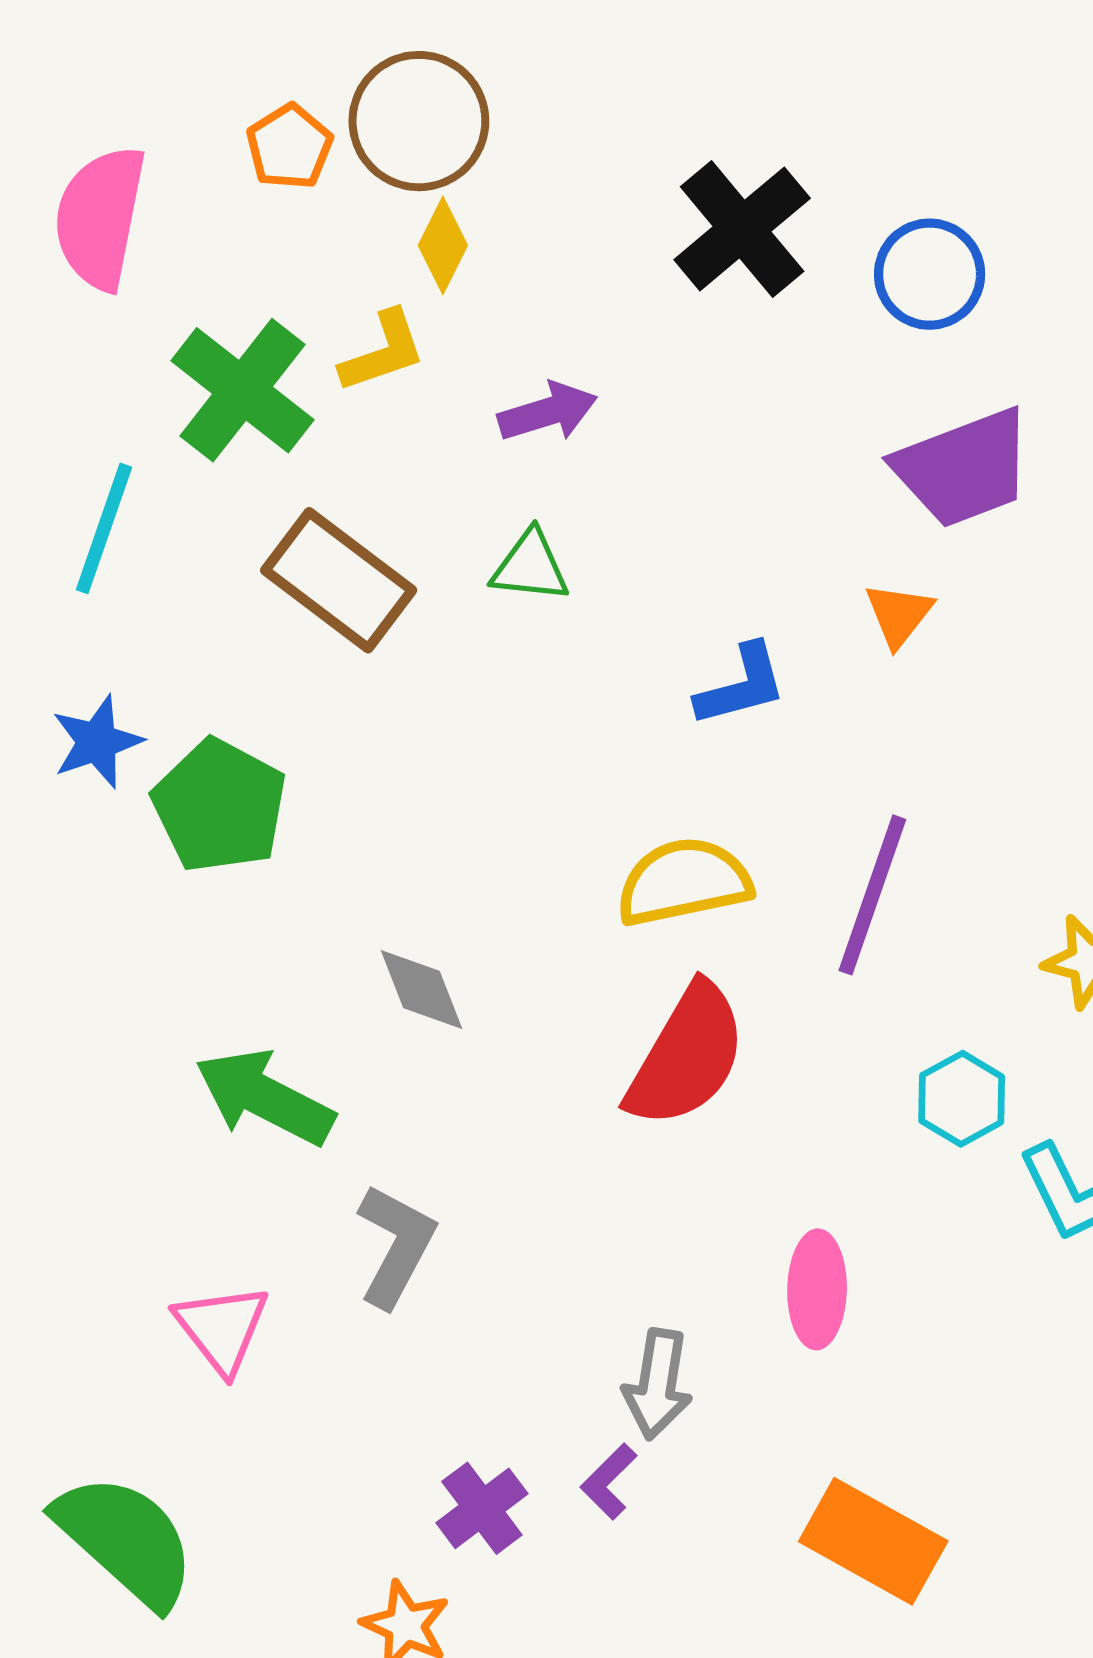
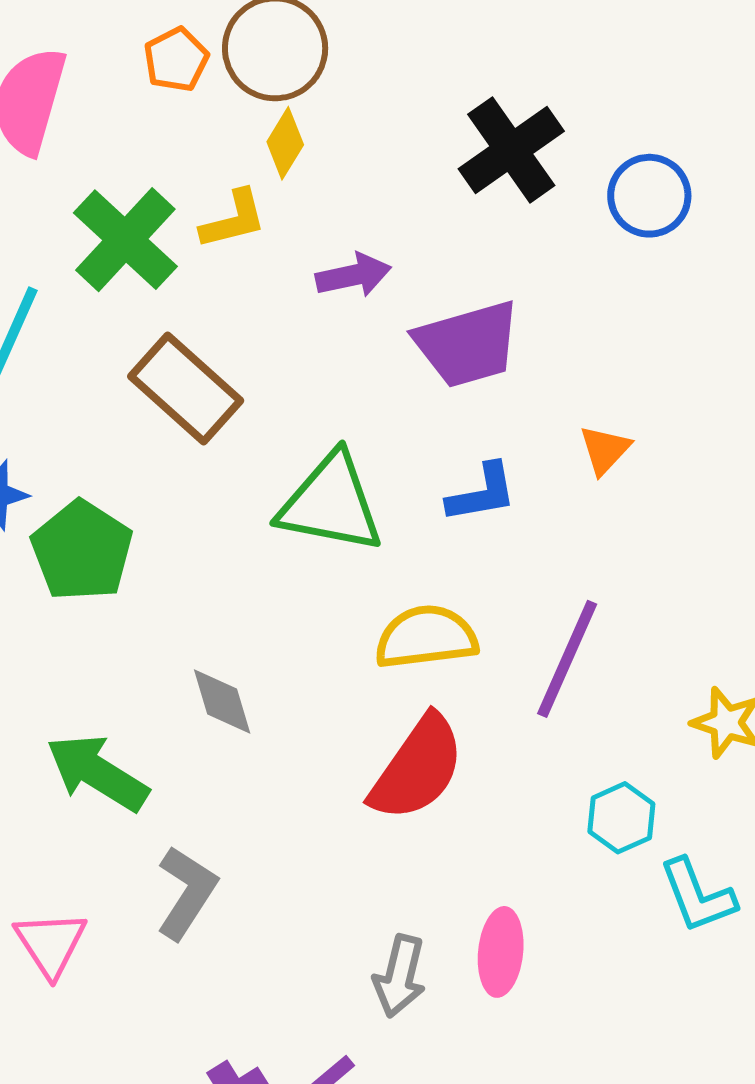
purple trapezoid: (963, 468) -> (468, 344), moved
green triangle: (530, 566) -> (331, 503), moved, size x1.8
gray arrow: (658, 1384) -> (400, 976), moved

